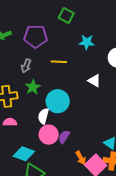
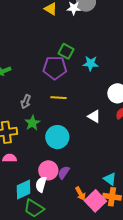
purple pentagon: (36, 36) -> (55, 68), moved
cyan star: (87, 42) -> (91, 63), moved
white semicircle: (43, 116) -> (41, 184), moved
cyan diamond: (24, 154) -> (23, 190), turned -45

